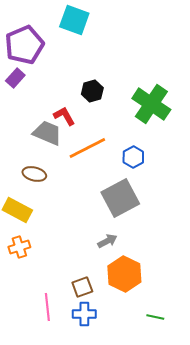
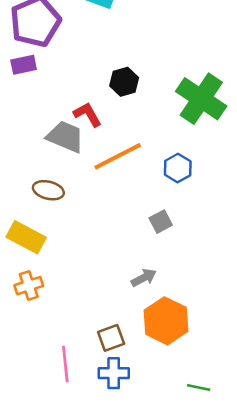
purple rectangle: (15, 78) -> (24, 65), turned 36
gray square: (120, 198) -> (161, 222), size x0.5
green line: (155, 317) -> (199, 388), moved

